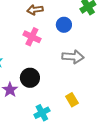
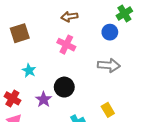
blue circle: (64, 25) -> (110, 32), moved

